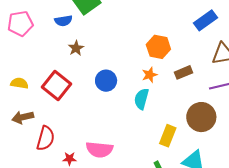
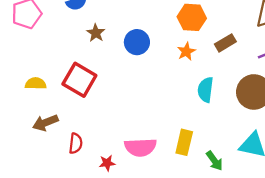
blue circle: (106, 81) -> (137, 42), moved
cyan semicircle: (142, 99) -> (205, 90), moved
yellow rectangle: (168, 136) -> (184, 142), moved
red semicircle: (46, 138) -> (76, 143), size x0.7

